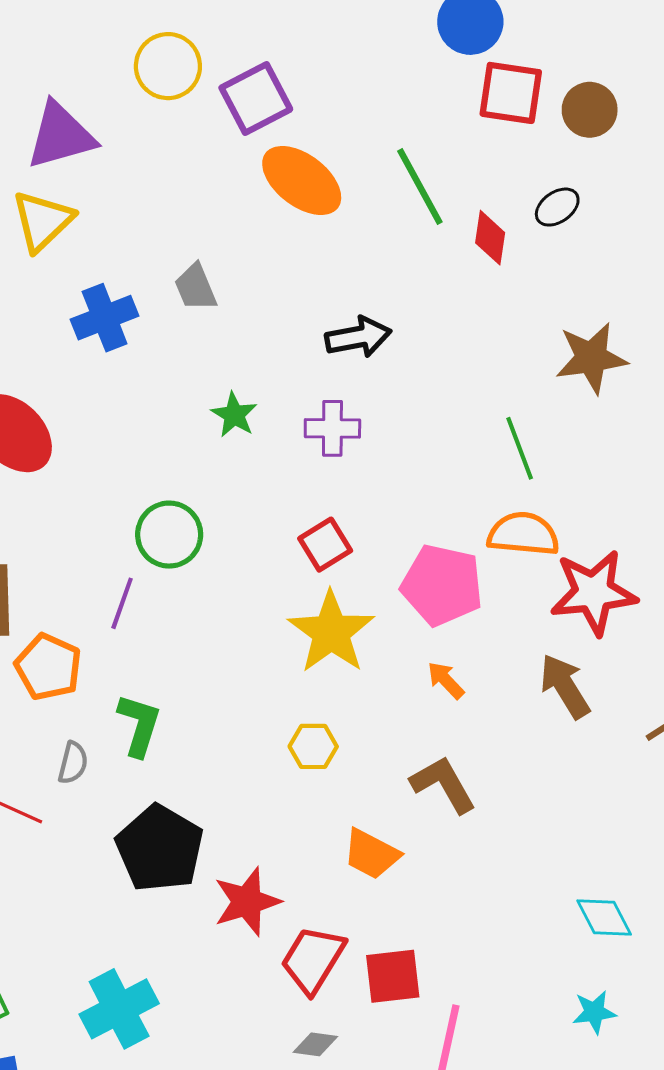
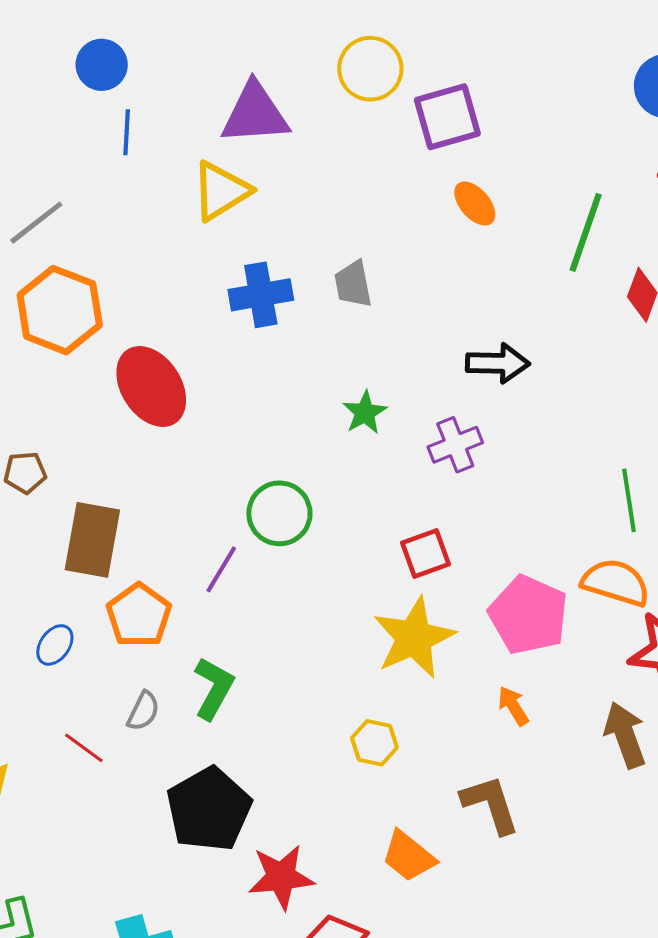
orange ellipse: (302, 180) -> (475, 204), size x0.6
green line: (420, 187) -> (586, 232), turned 36
purple cross: (332, 428) -> (455, 445), turned -34

